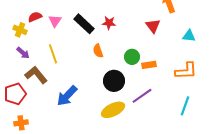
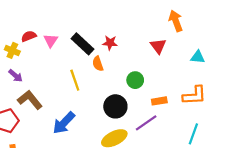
orange semicircle: (98, 51) -> (98, 64), moved
yellow line: (53, 54) -> (75, 80), moved
orange rectangle: (149, 65) -> (159, 101), moved

